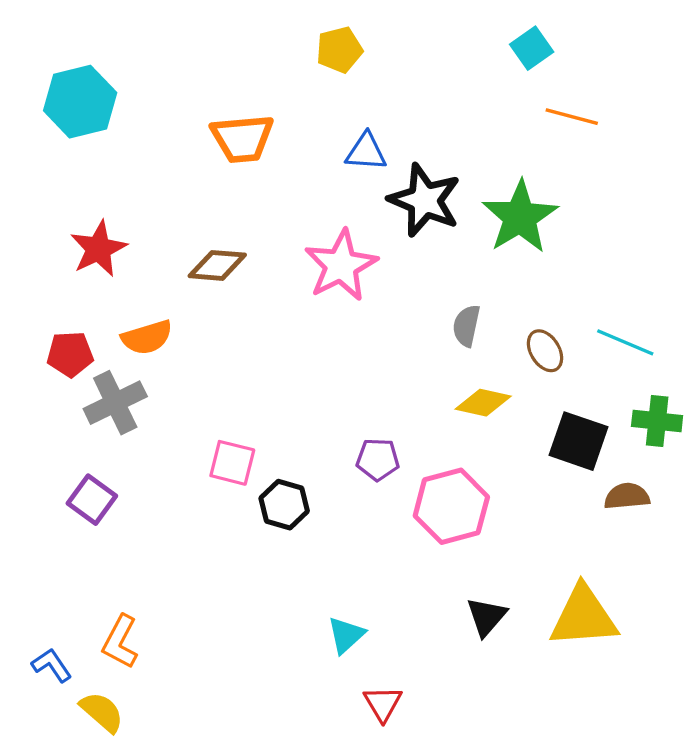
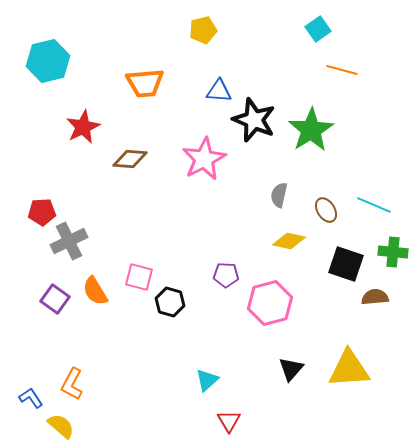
red star: (98, 249) -> (83, 127), moved
orange semicircle: (147, 337) -> (95, 291), moved, turned 76

